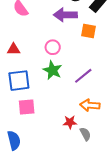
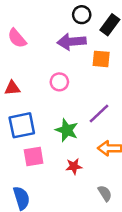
green star: (53, 70) -> (67, 130), moved
red star: (70, 122) -> (74, 166), moved
gray semicircle: (85, 134) -> (105, 193), moved

